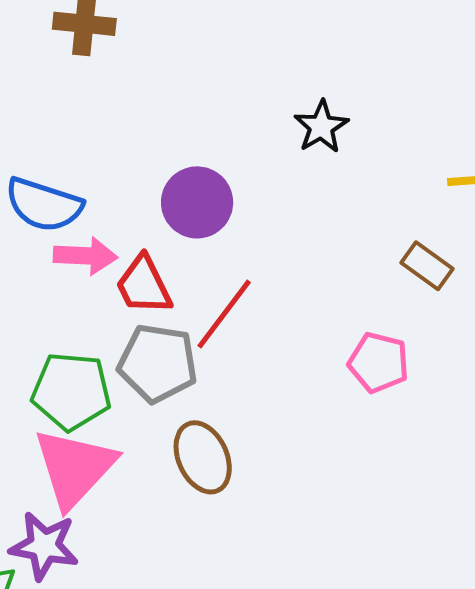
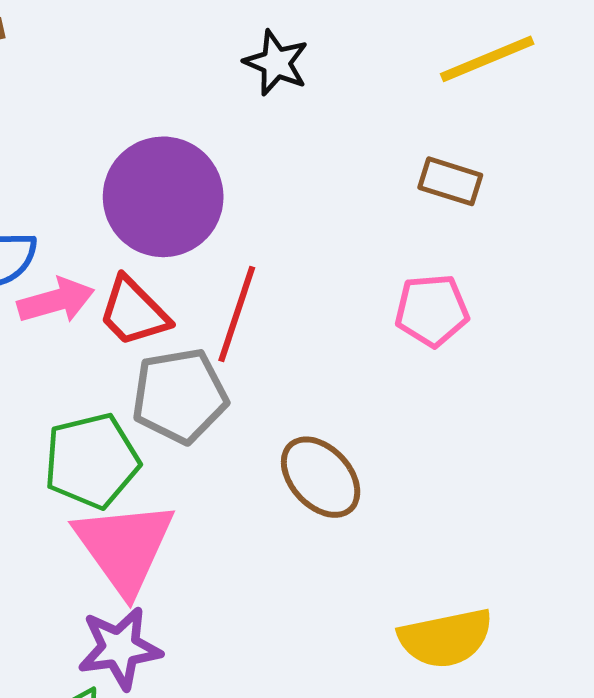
purple circle: (197, 202) -> (163, 197), size x1.4
brown ellipse: (203, 457) -> (321, 477), moved

